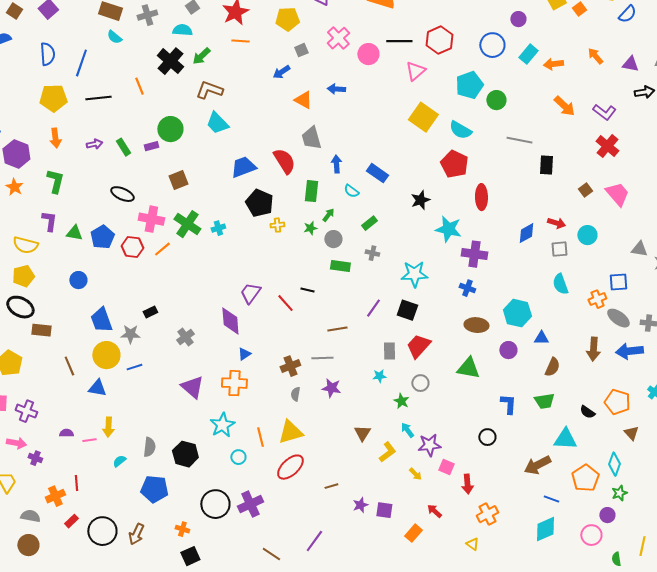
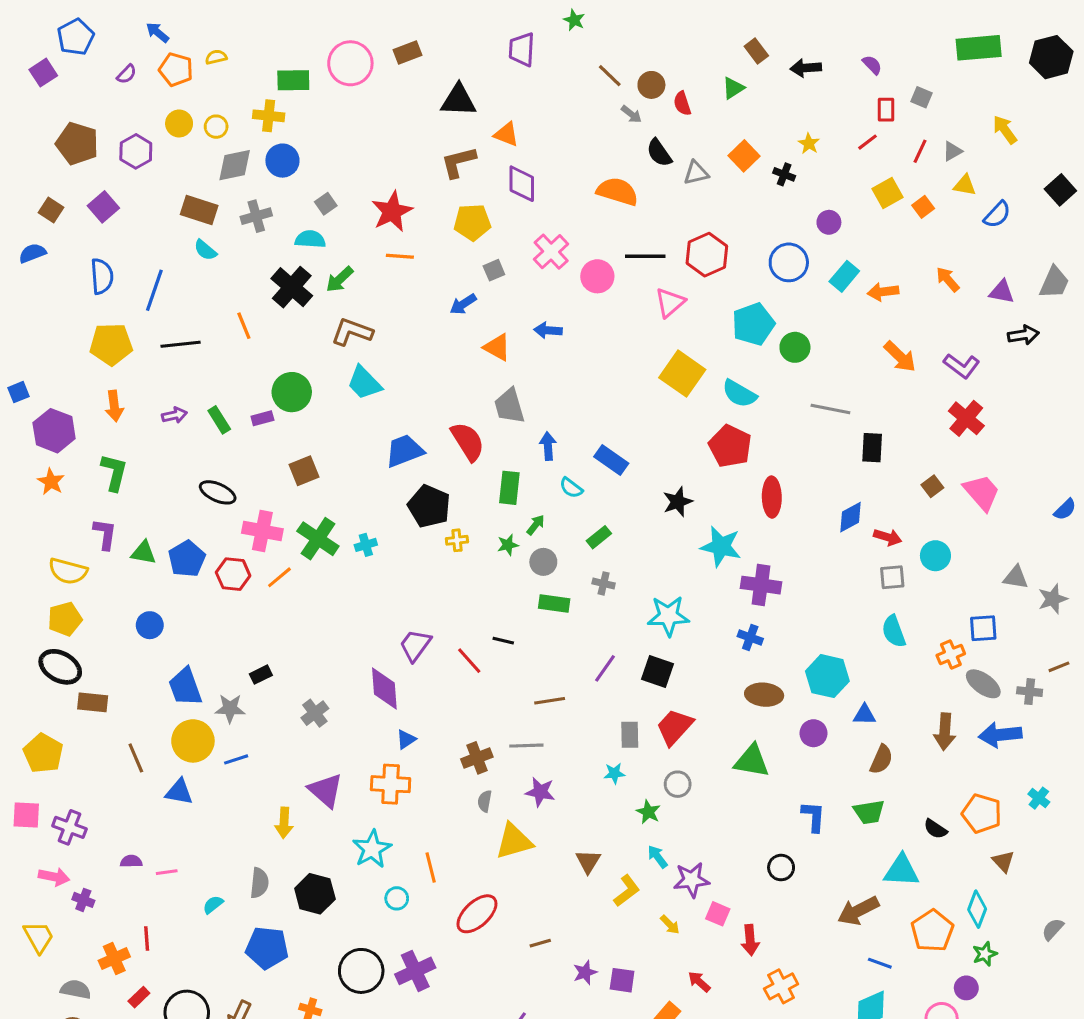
blue diamond: (526, 233) -> (851, 517), moved
yellow arrow: (108, 427) -> (284, 823), moved
yellow triangle: (290, 432) -> (514, 841), moved

